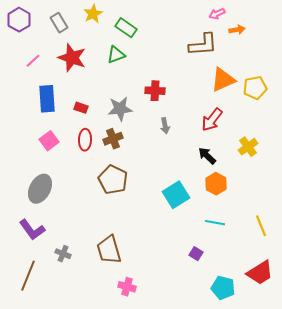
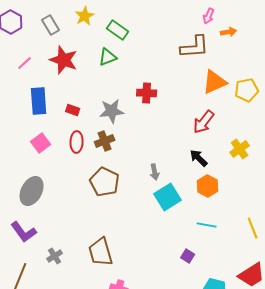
pink arrow: (217, 14) -> (209, 16), turned -42
gray arrow: (165, 126) -> (155, 172), moved
gray cross: (63, 254) -> (55, 256), turned 35

